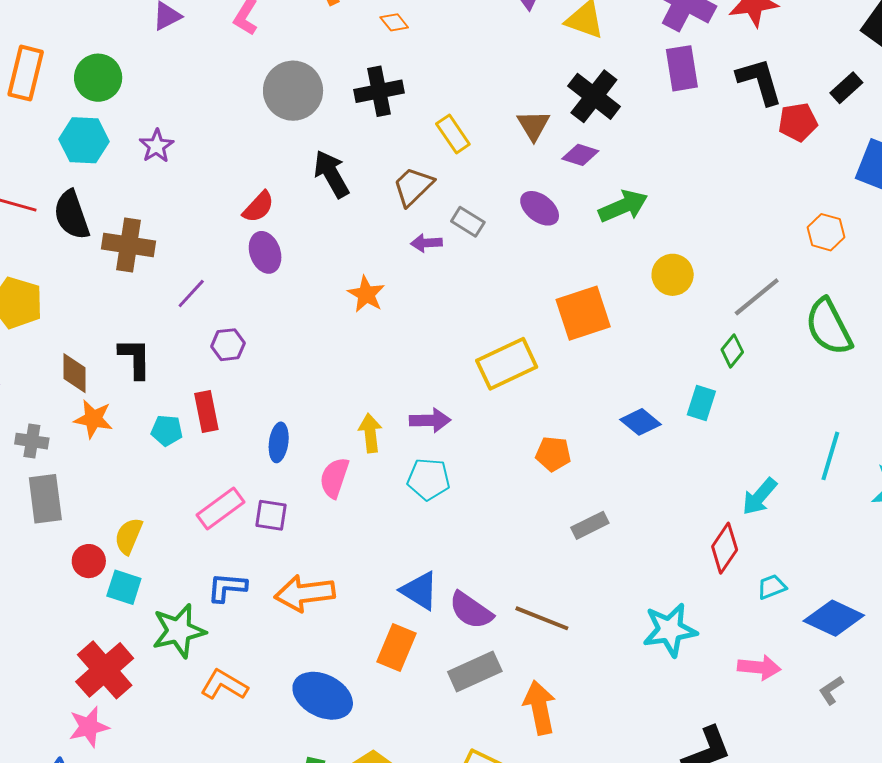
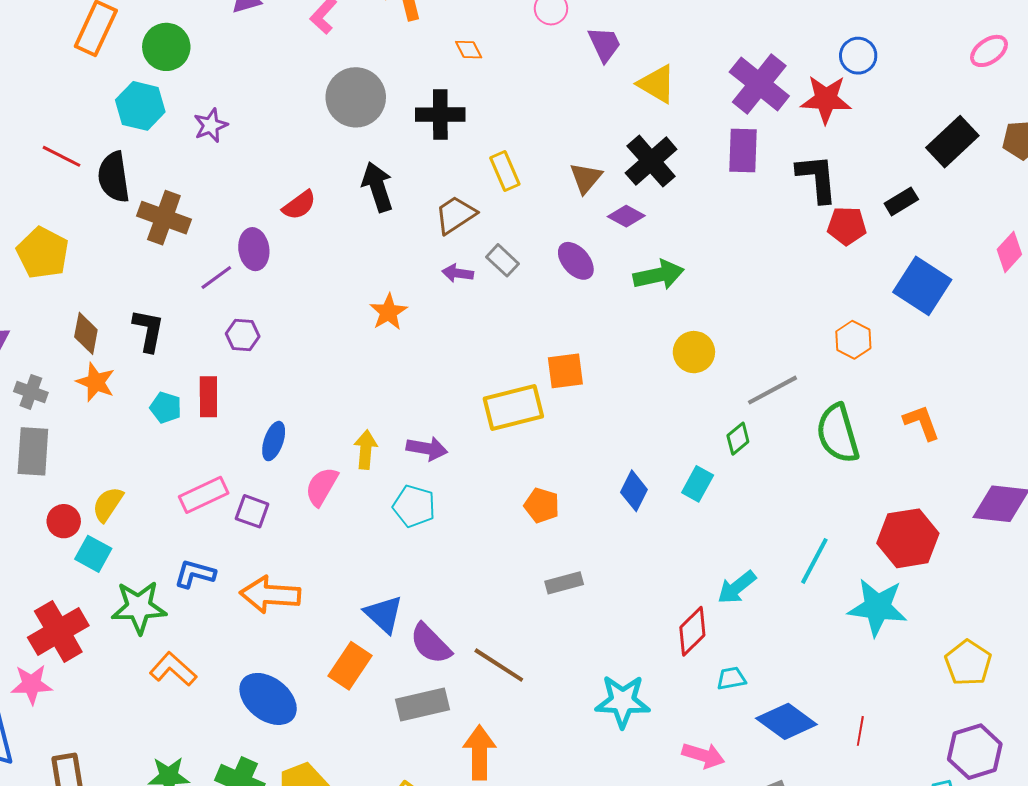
purple ellipse: (265, 252) -> (254, 249), moved
orange square: (583, 313) -> (565, 371), moved, size x0.7
blue diamond: (640, 422) -> (634, 491), turned 66

